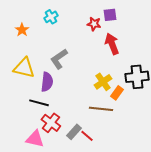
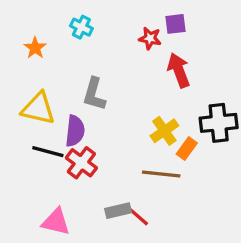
cyan cross: (51, 17) -> (81, 27), turned -32
gray L-shape: (59, 59) -> (94, 94), turned -40
black line: (39, 103) -> (48, 152), moved
red cross: (51, 123) -> (81, 163), moved
gray rectangle: (74, 132) -> (118, 211), turned 35

